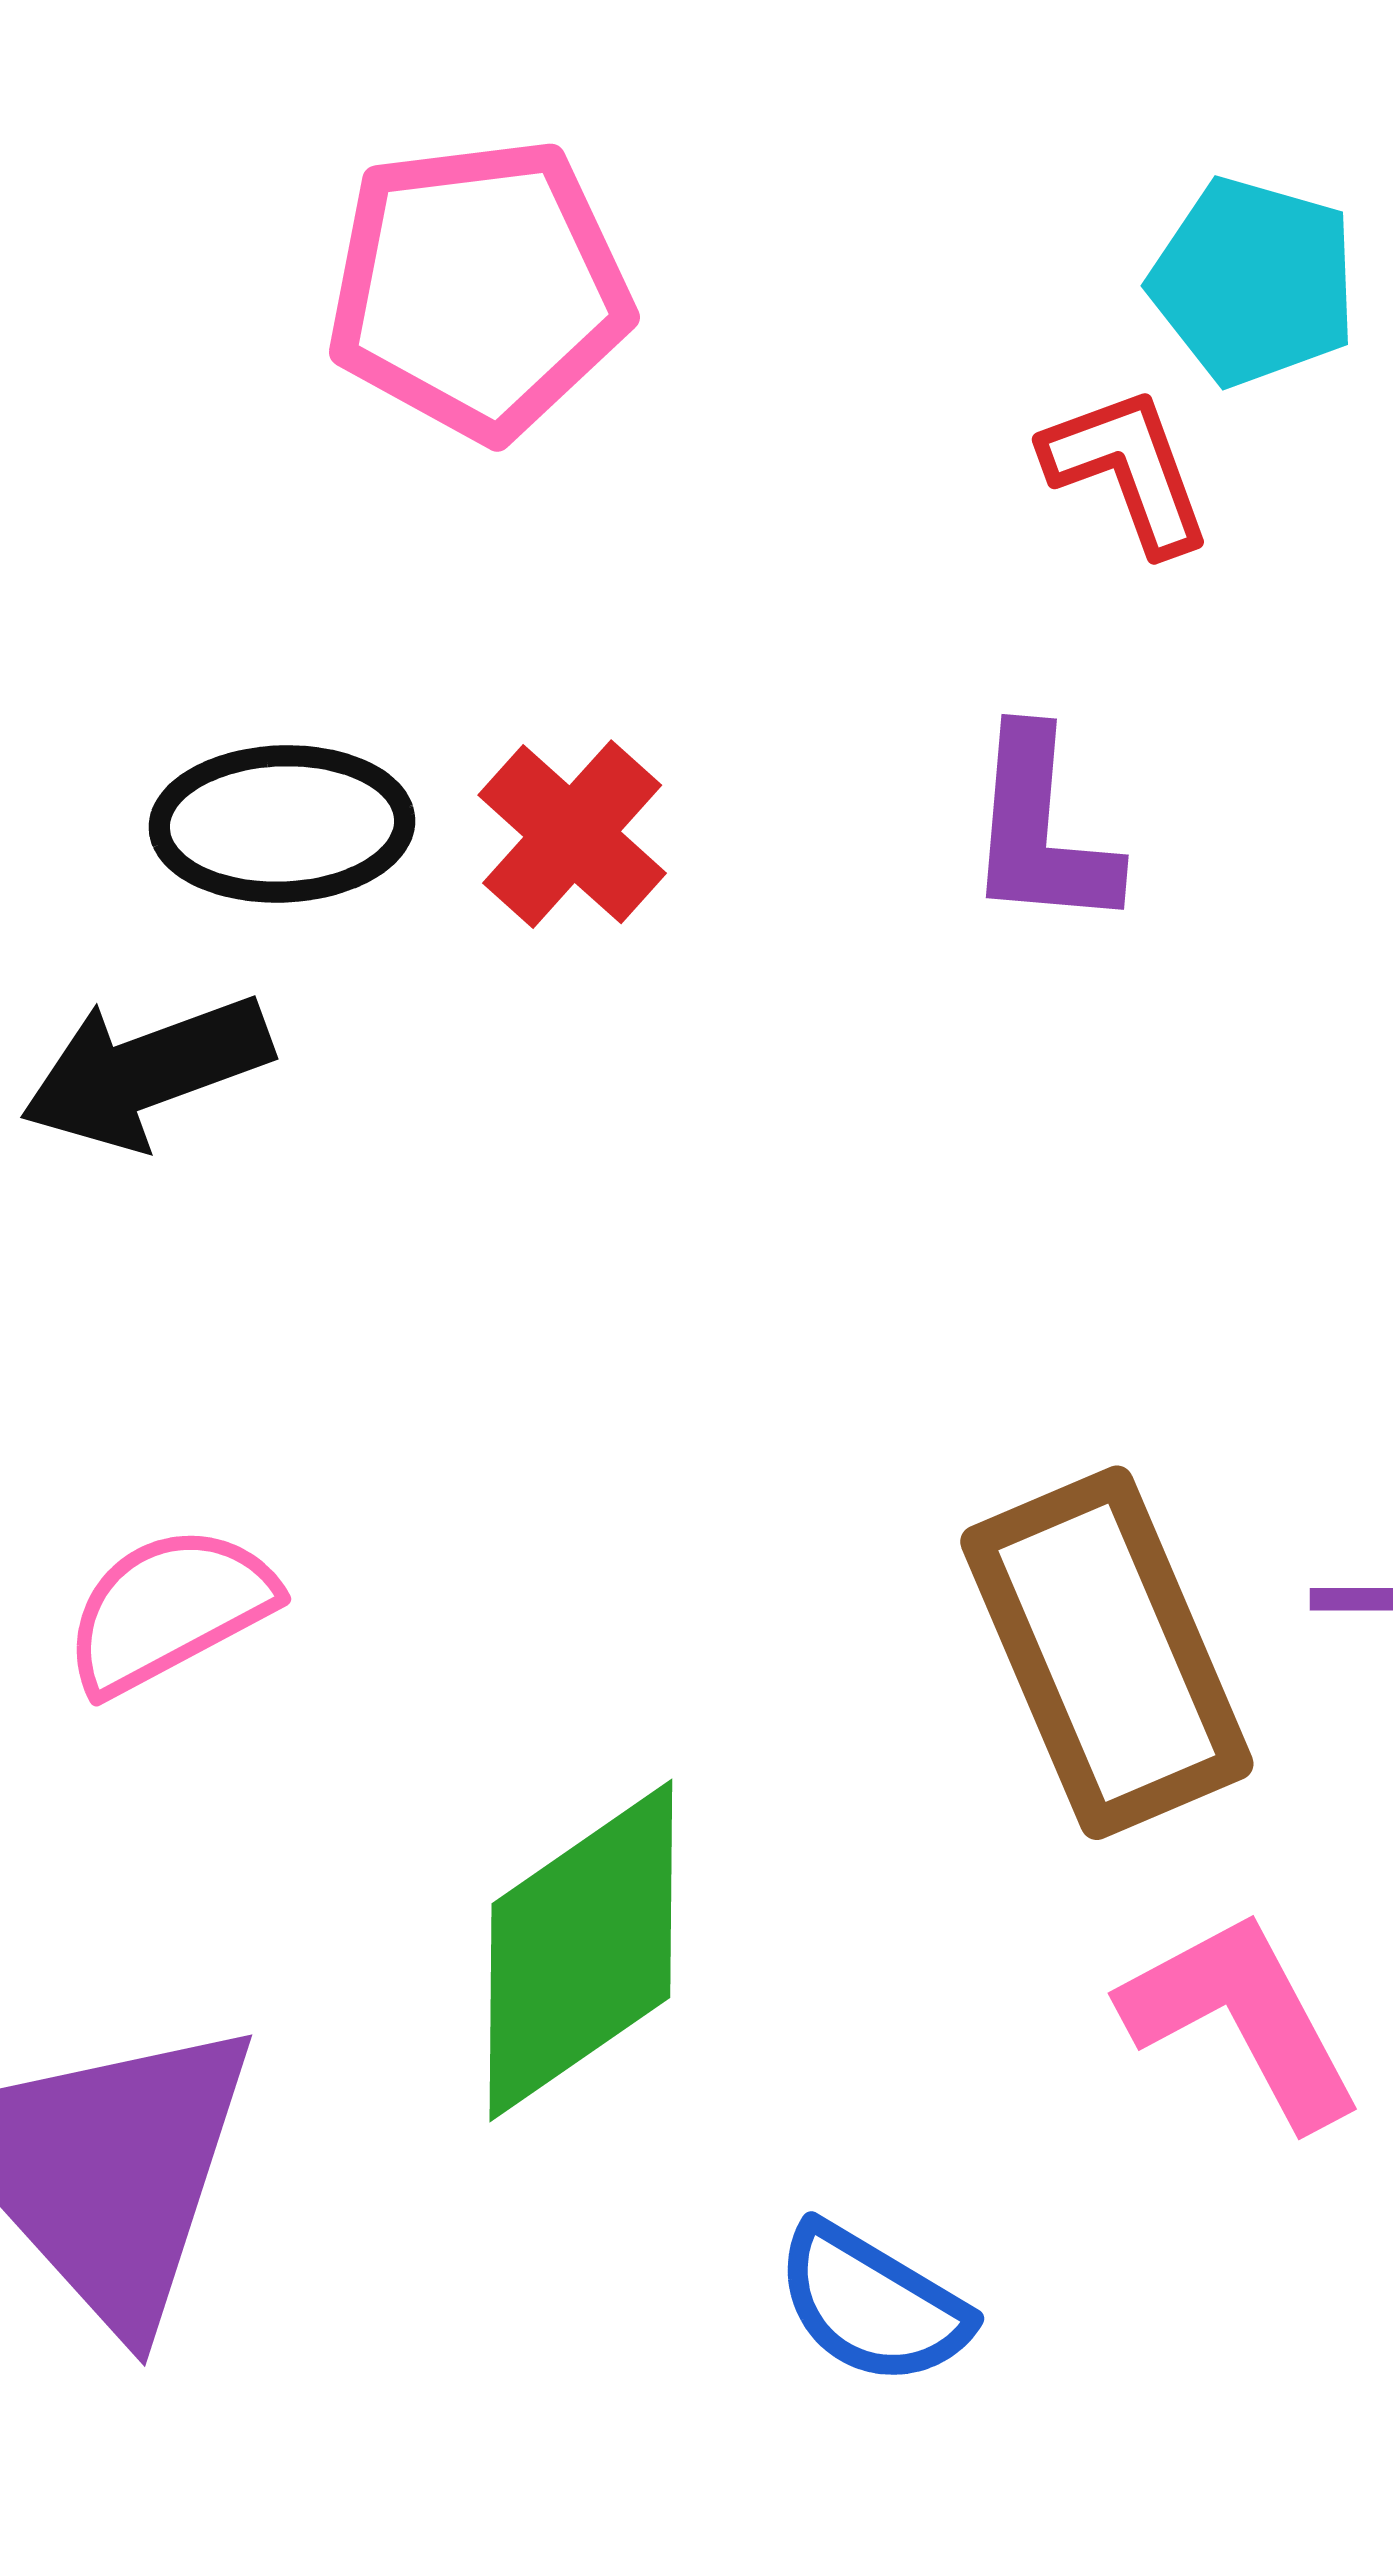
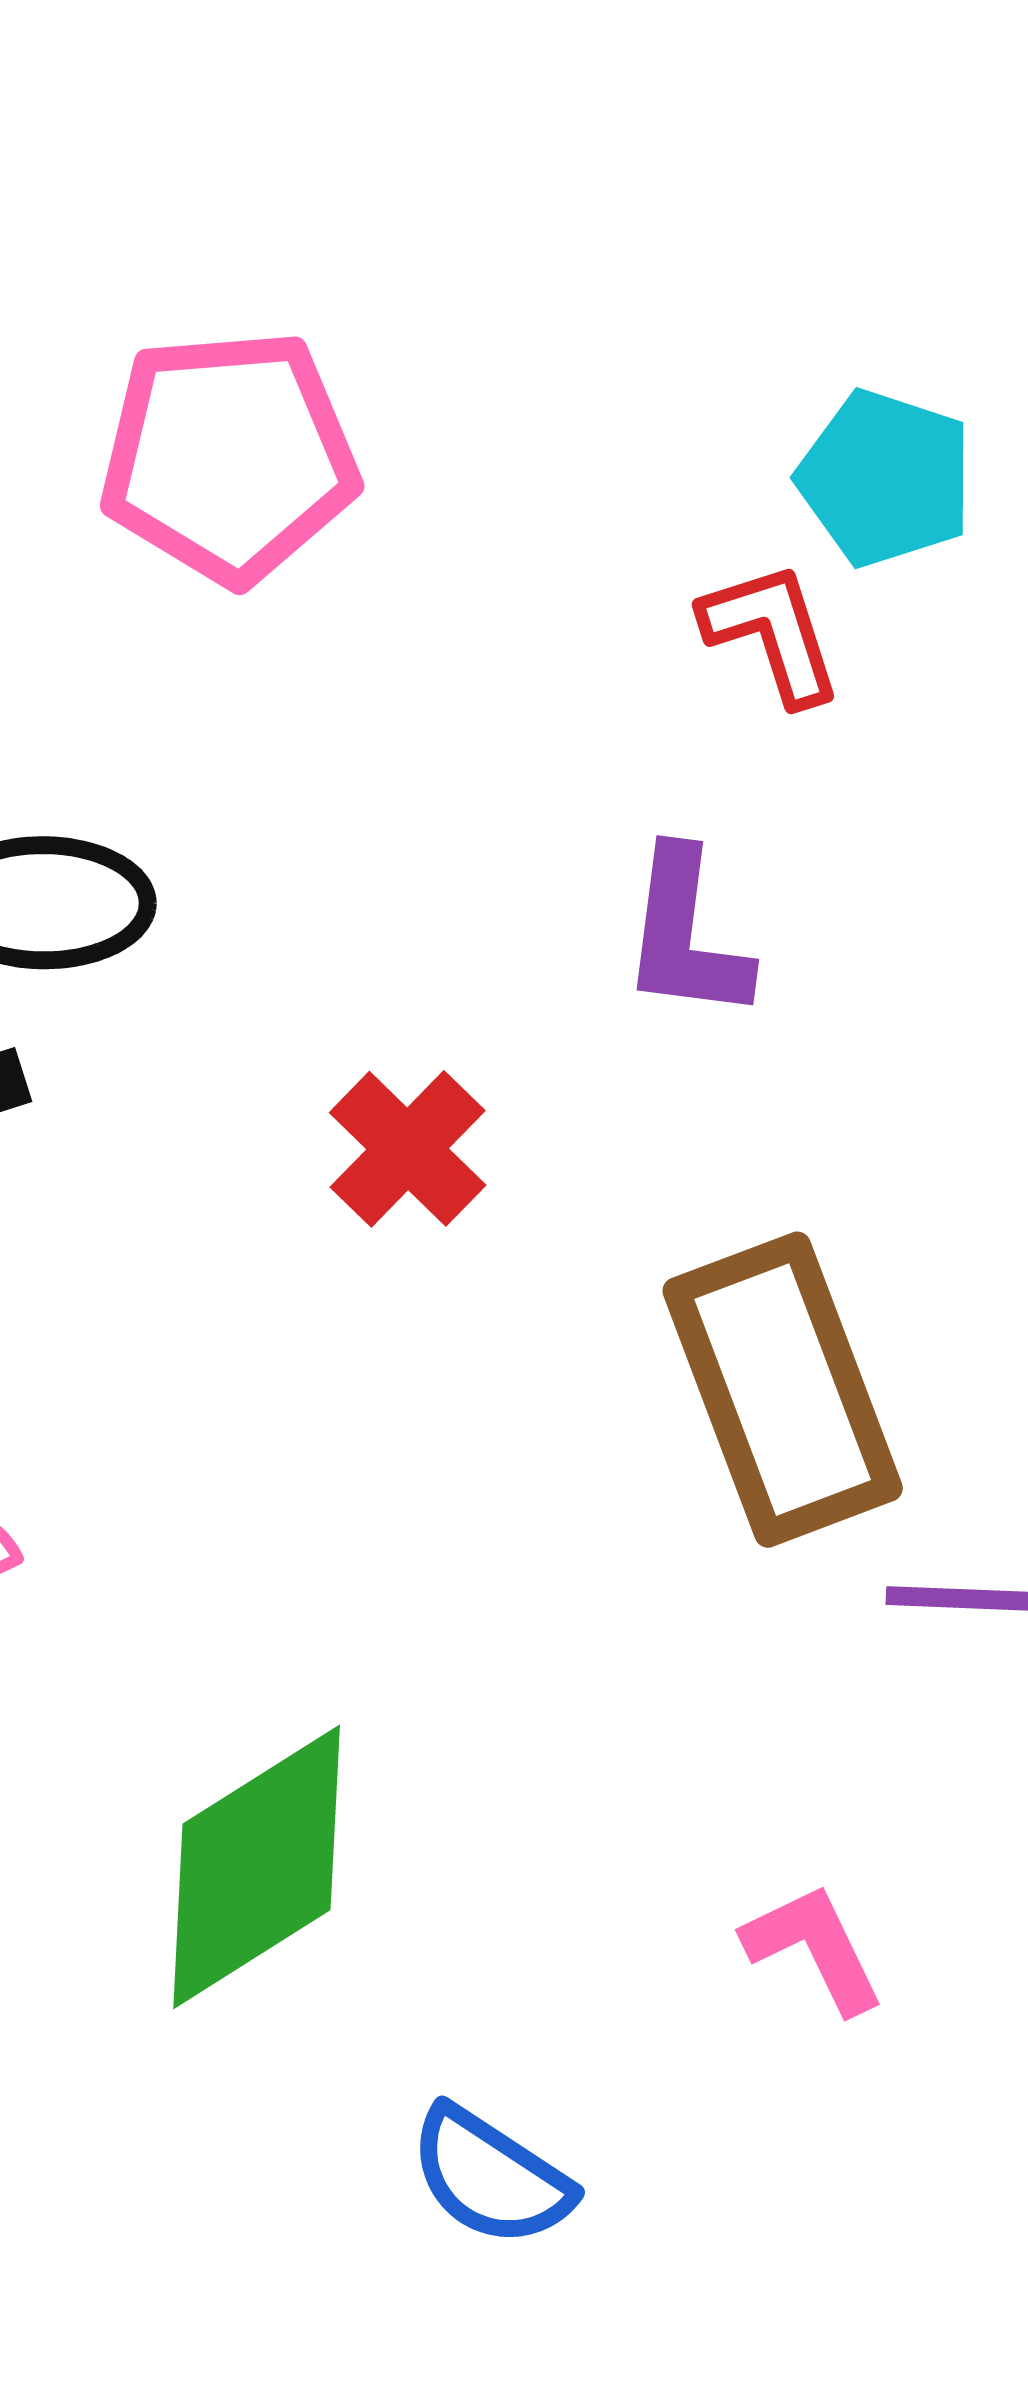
red cross: (572, 834) -> (408, 1149), moved
brown rectangle: (1107, 1653) -> (783, 1390), moved
pink L-shape: (1242, 2019) -> (814, 1948), size x0.7

